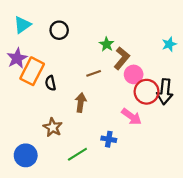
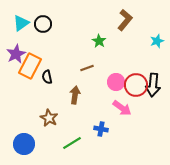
black circle: (59, 30) -> (43, 24), moved
brown L-shape: (122, 58) -> (125, 20), moved
pink circle: (134, 74) -> (116, 82), moved

